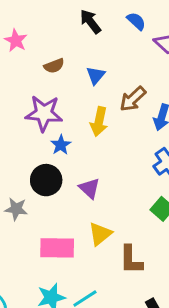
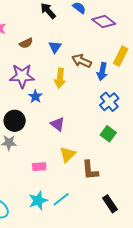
brown arrow: (133, 99) -> (82, 61), turned 72
black circle: (46, 180) -> (15, 121), moved
pink rectangle: (57, 248) -> (39, 167), size x0.6

